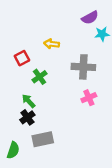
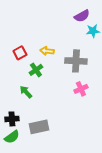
yellow arrow: (52, 44) -> (47, 51), moved
black cross: (27, 117) -> (12, 119), moved, turned 32
green semicircle: (13, 150) -> (12, 137), turned 35

